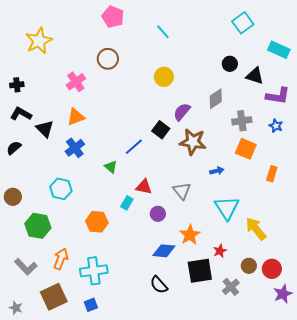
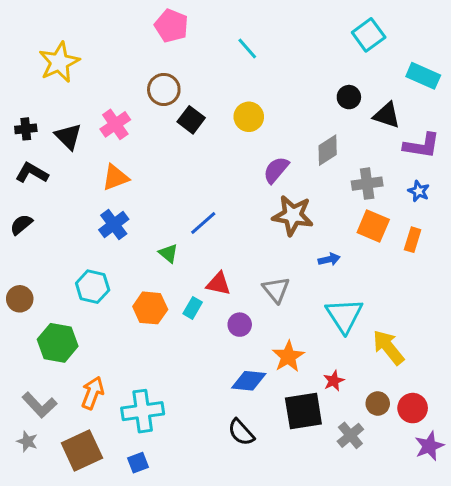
black triangle: (45, 129) -> (68, 137), moved
black square: (161, 130) -> (191, 120), moved
orange rectangle: (272, 174) -> (413, 240), moved
orange hexagon: (97, 222) -> (150, 308), moved
gray star: (16, 308) -> (27, 441), moved

